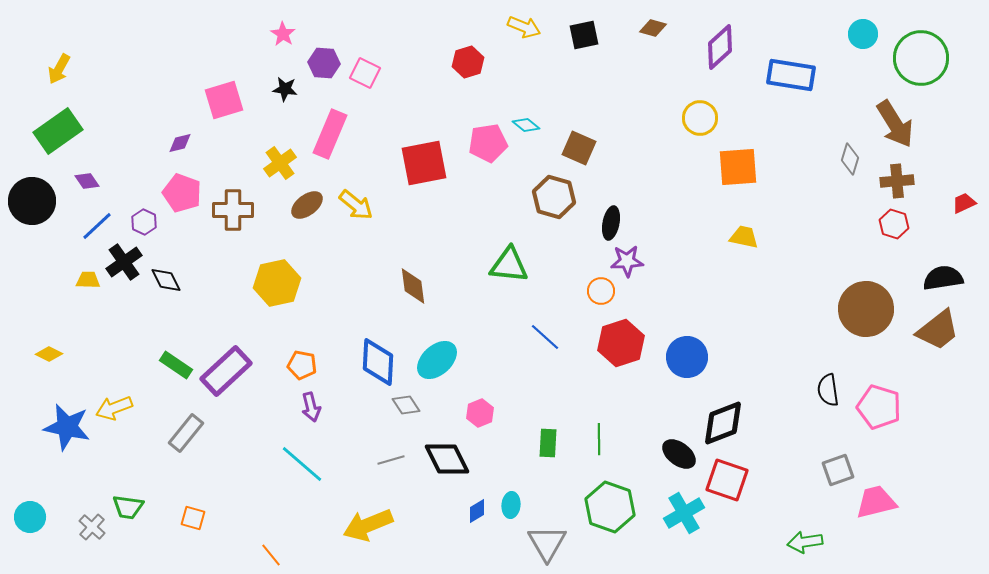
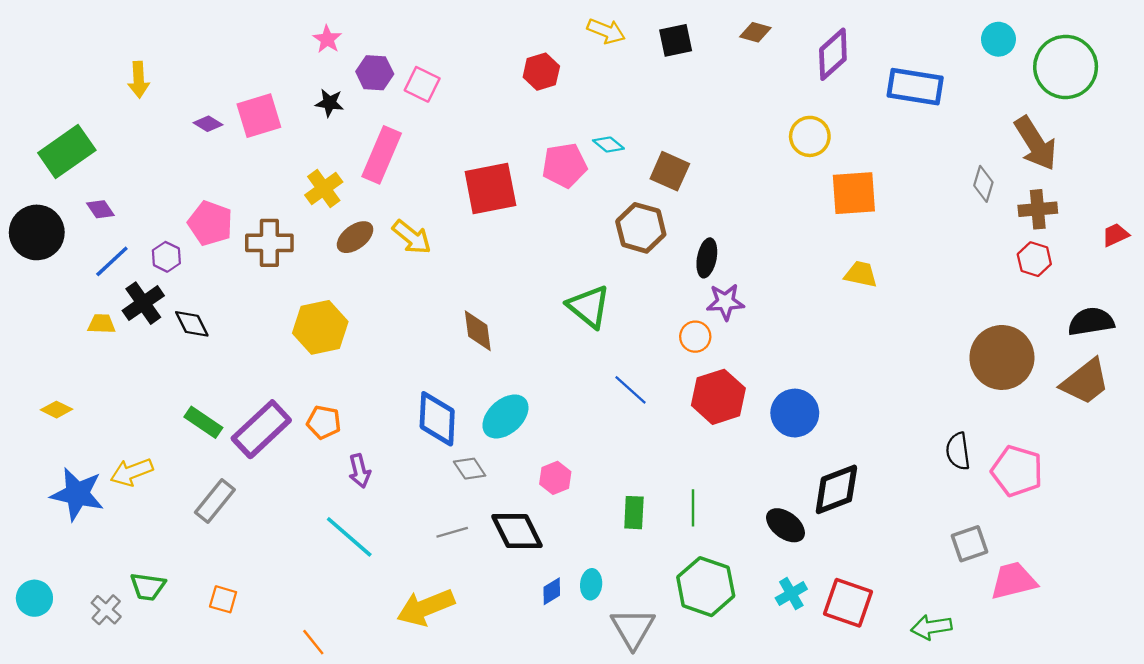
yellow arrow: (59, 69) -> (139, 80), moved, turned -32
purple diamond: (180, 143) -> (208, 124), moved, turned 45
green triangle: (509, 265) -> (589, 307), turned 33
orange pentagon: (302, 365) -> (324, 422), moved
red square: (727, 480) -> (848, 603), moved
cyan cross: (684, 513) -> (791, 594), size x0.7

